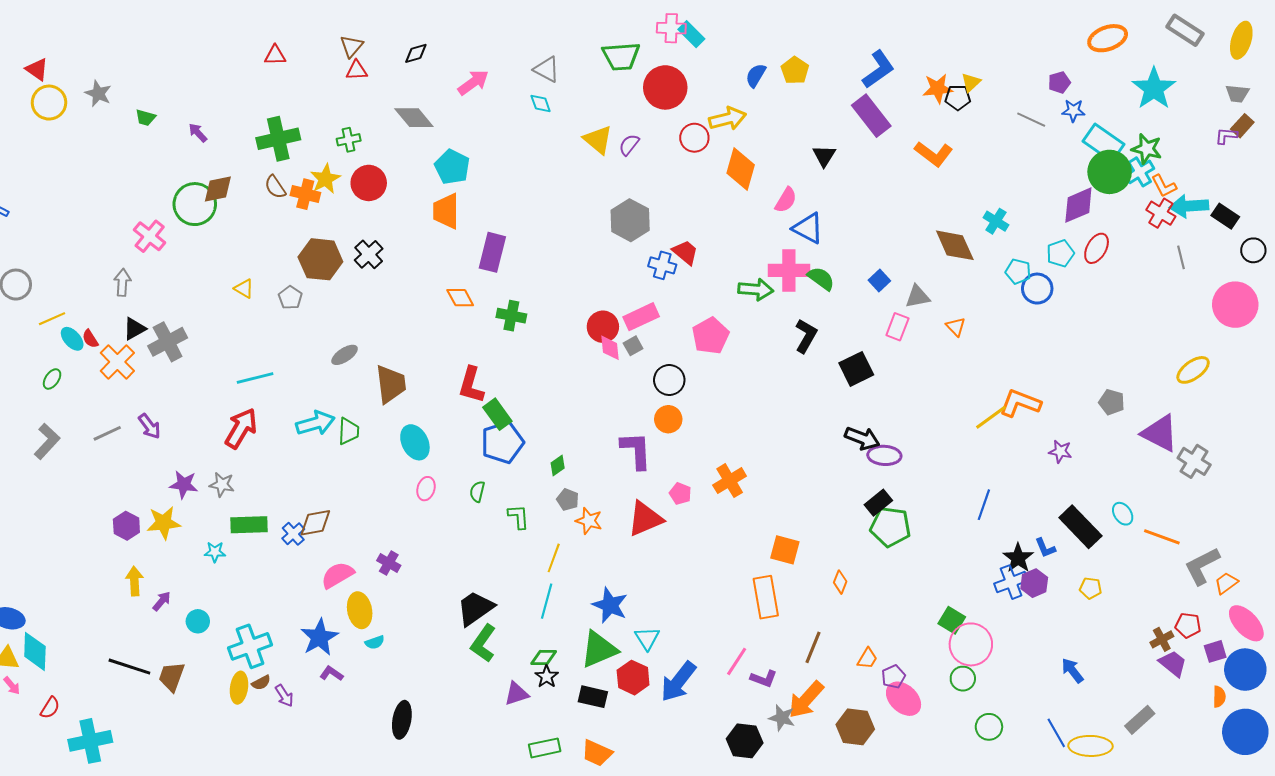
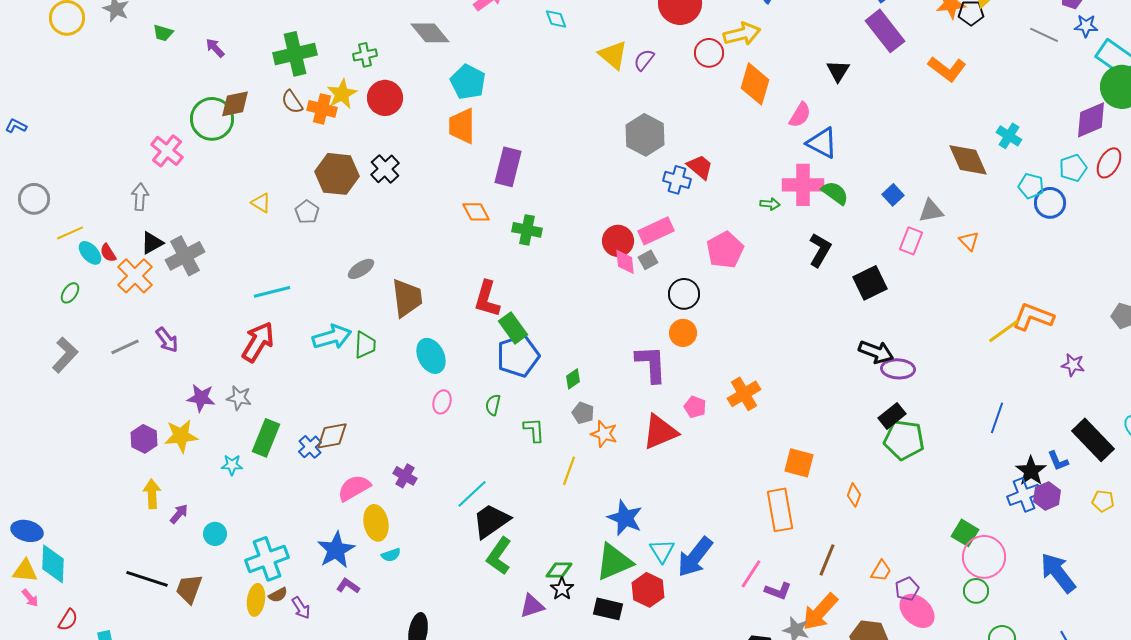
green arrow: (756, 290) -> (770, 204), size x0.6
green rectangle: (249, 525) -> (266, 438), turned -66
cyan line: (547, 601) -> (472, 494), moved, turned 32
blue arrow: (1072, 671) -> (1058, 573), moved, size x1.6
blue arrow: (678, 682) -> (695, 557), moved

